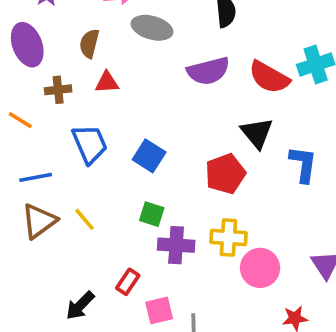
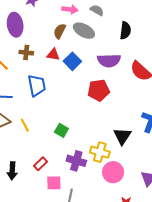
brown semicircle: (89, 44) -> (60, 31), moved
black triangle: (257, 133) -> (122, 136), moved
blue square: (149, 156) -> (72, 61), moved
red pentagon: (225, 174) -> (99, 90), moved
purple cross: (176, 245) -> (76, 161), moved
black arrow: (80, 306) -> (12, 171), turned -54

